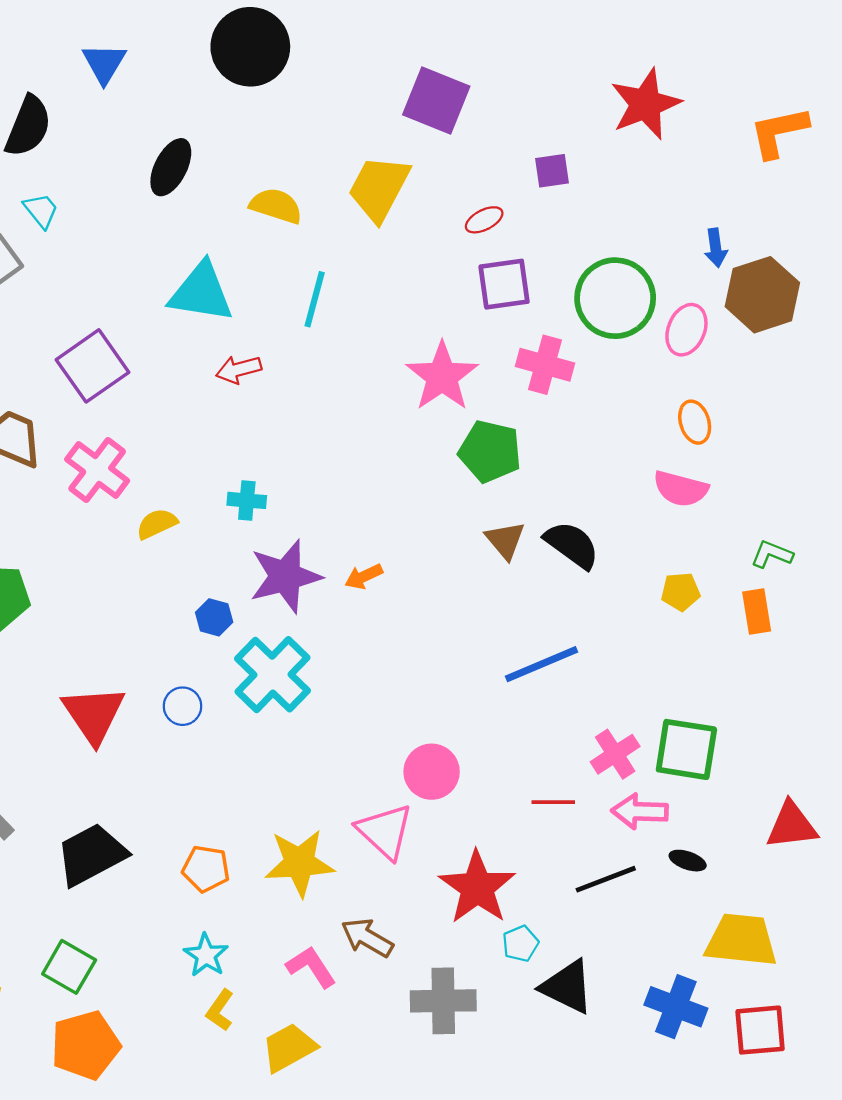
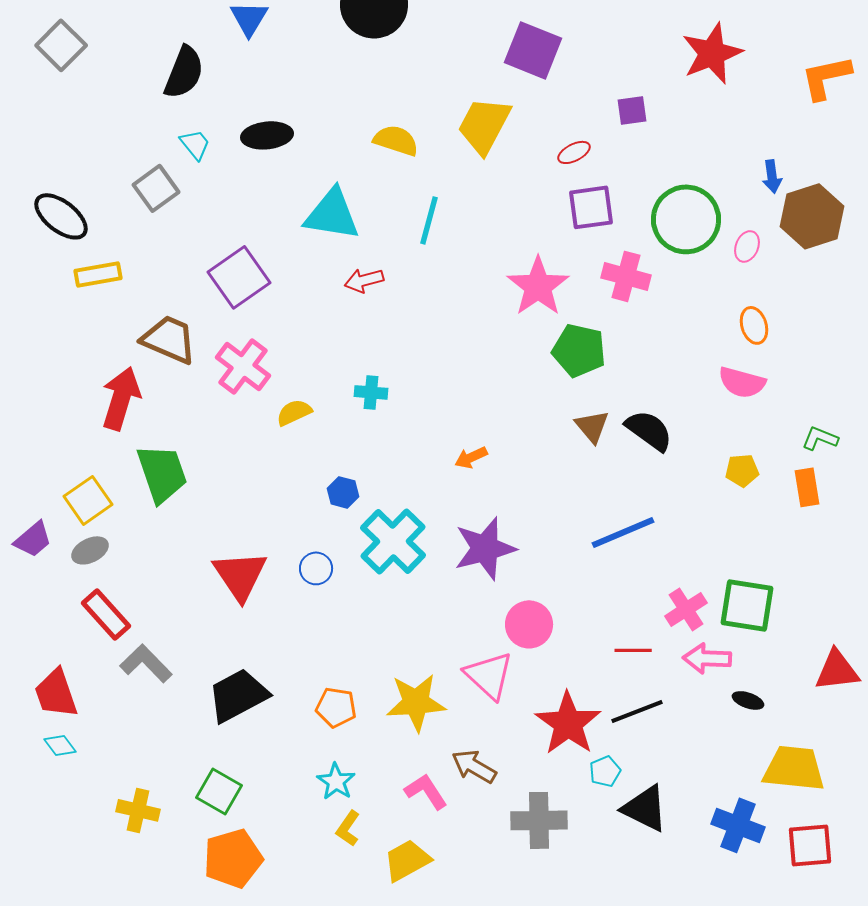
black ellipse: (171, 167) -> (267, 135), moved, turned 57
pink ellipse: (686, 330) -> (747, 246), size x0.7
purple star: (285, 576) -> (485, 548), moved
black line: (606, 879) -> (637, 711), moved

